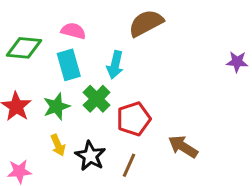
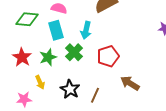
red pentagon: (134, 119) -> (108, 56), moved
yellow arrow: (58, 145) -> (40, 82), moved

